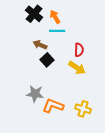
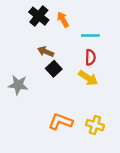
cyan line: (57, 31) -> (90, 36), moved
gray star: (35, 94) -> (18, 85), moved

